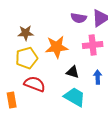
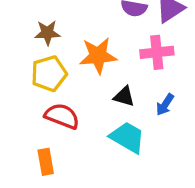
blue arrow: (98, 77) -> (165, 105), turned -144
orange rectangle: (12, 100) -> (46, 162), moved

